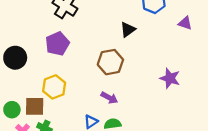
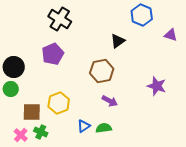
yellow hexagon: (54, 87) -> (59, 103), moved
purple arrow: (109, 98) -> (110, 101), moved
green circle: (12, 110) -> (11, 89), moved

